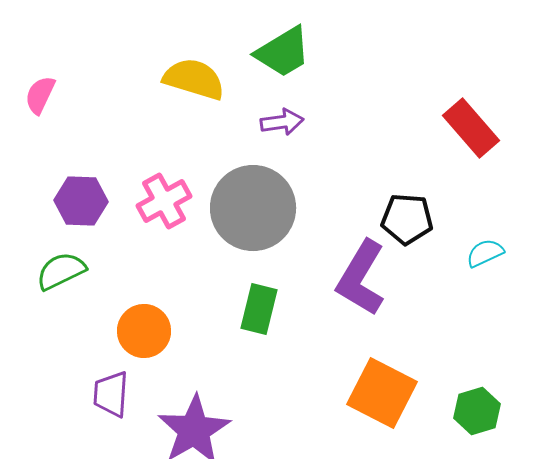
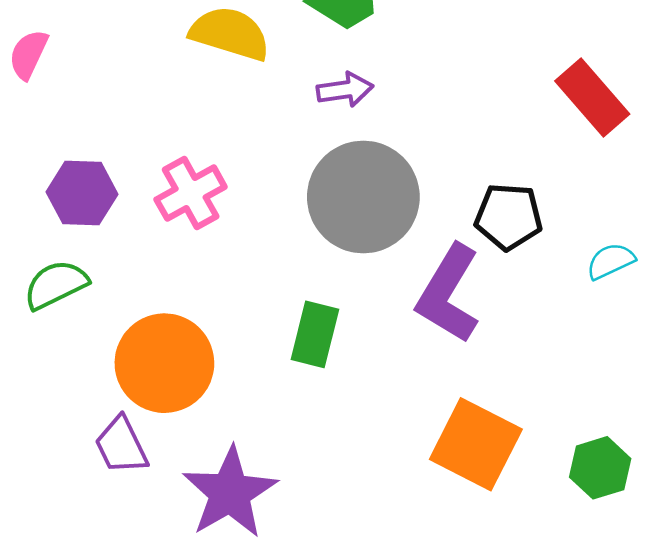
gray circle: (253, 208) -> (363, 197), moved
orange circle: (144, 331) -> (164, 363), size x1.4
purple trapezoid: (111, 394) -> (121, 446), turned -30

